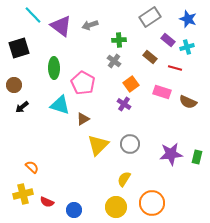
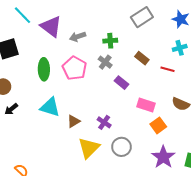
gray arrow: (90, 25) -> (78, 37), moved
purple rectangle: (168, 40) -> (121, 83), moved
pink pentagon: (83, 83) -> (75, 68), moved
orange square: (131, 84) -> (158, 125), moved
pink rectangle: (162, 92) -> (146, 105), moved
purple cross: (124, 104) -> (104, 122), moved
purple star: (171, 154) -> (163, 157), turned -30

